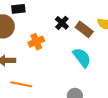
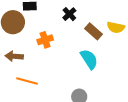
black cross: (62, 23) -> (69, 14), moved

